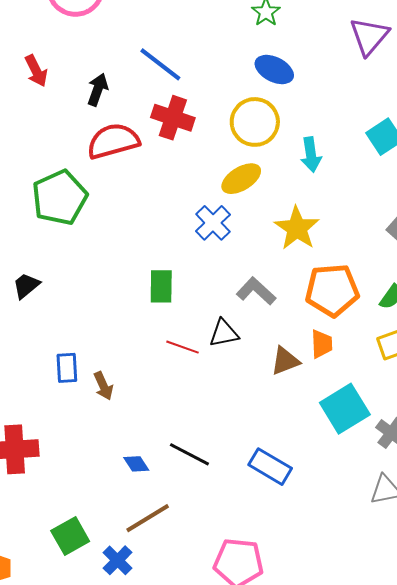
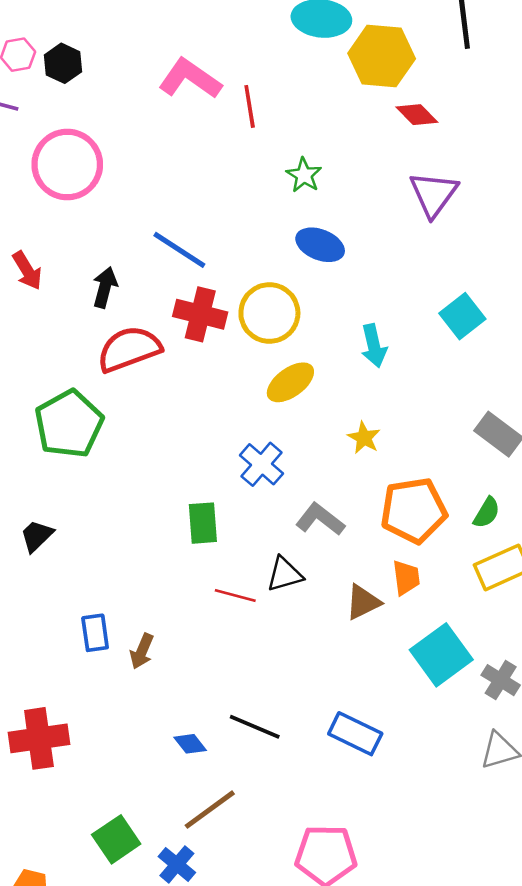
yellow circle: (255, 122) -> (269, 313), moved
blue cross: (213, 223) -> (262, 464), moved
yellow star: (297, 228) -> (364, 438), size x0.6
brown arrow: (103, 386) -> (142, 651), turned 52

